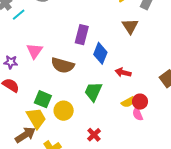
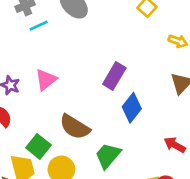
brown semicircle: (63, 65) -> (75, 127), moved
red arrow: (123, 72) -> (175, 145), moved

